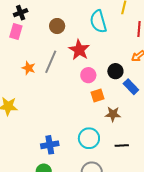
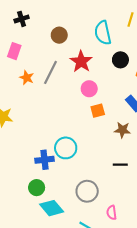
pink rectangle: (16, 31) -> (14, 51), moved
black circle: (115, 71) -> (120, 60), moved
brown star: (113, 114) -> (122, 130), moved
cyan circle: (89, 138) -> (66, 148), moved

